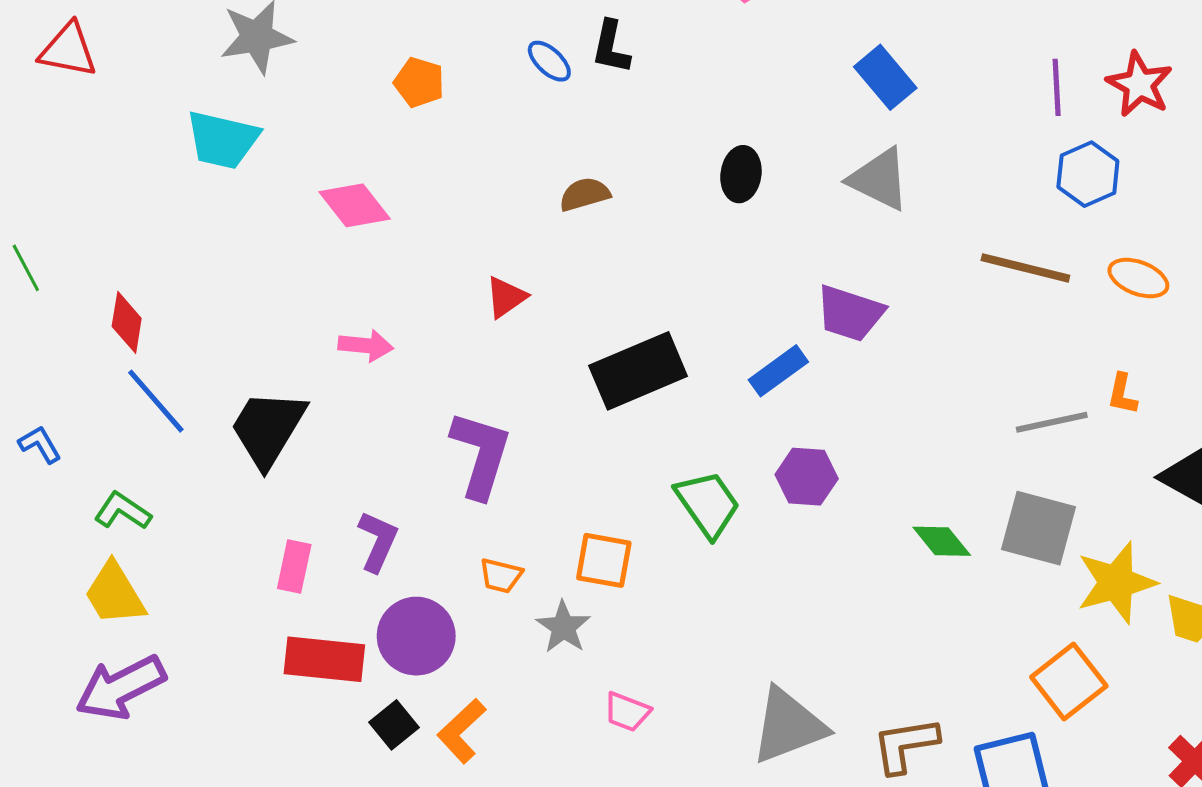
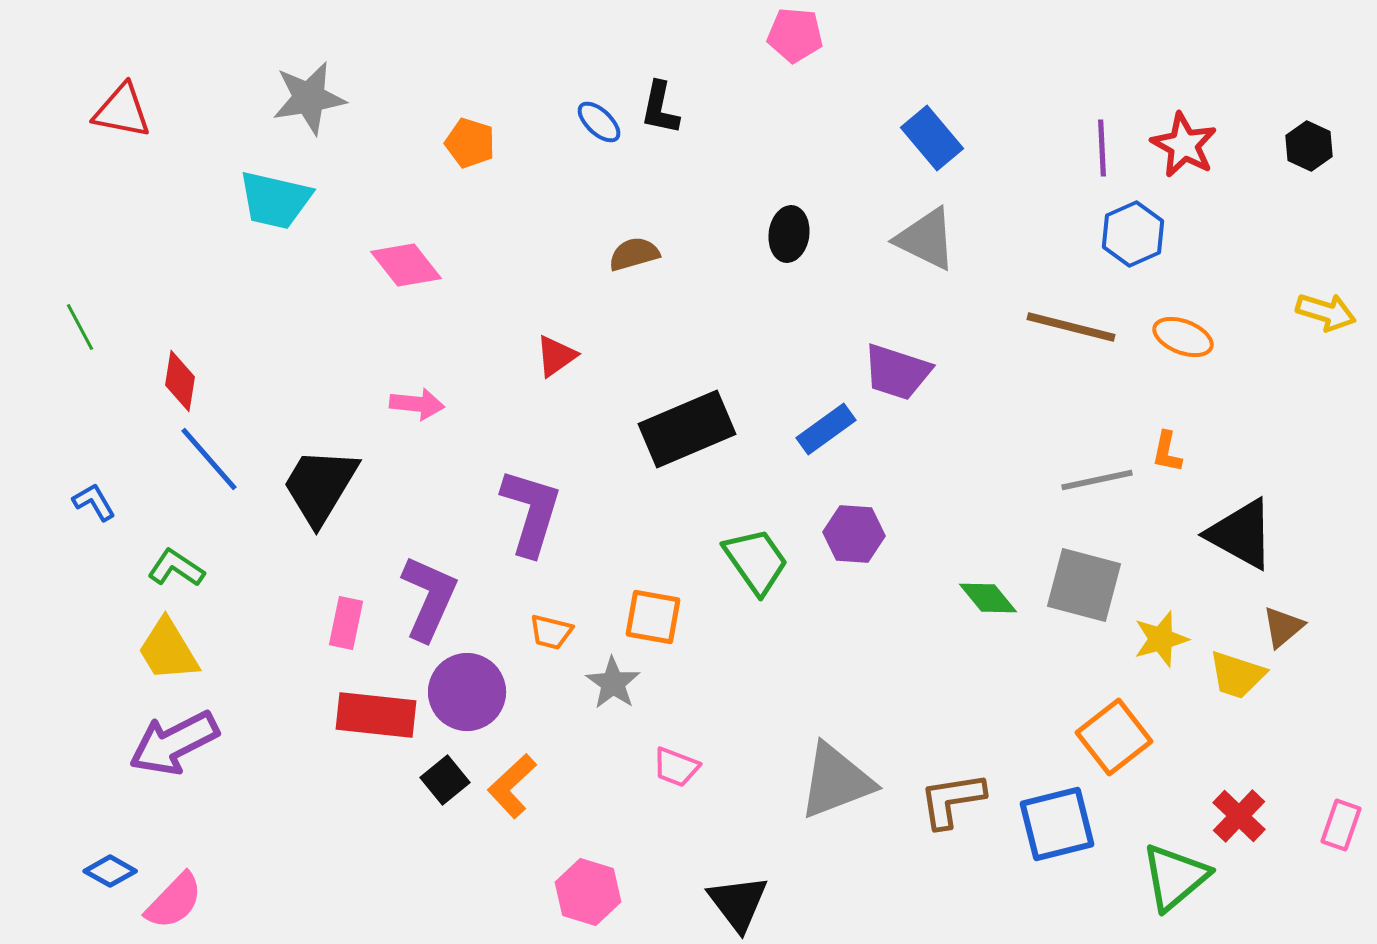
purple L-shape: (378, 541) -> (429, 598), size x1.4
yellow star: (1116, 583) -> (1161, 639), size x0.7

